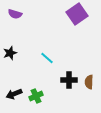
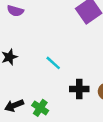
green cross: (36, 96) -> (40, 108), turned -32

